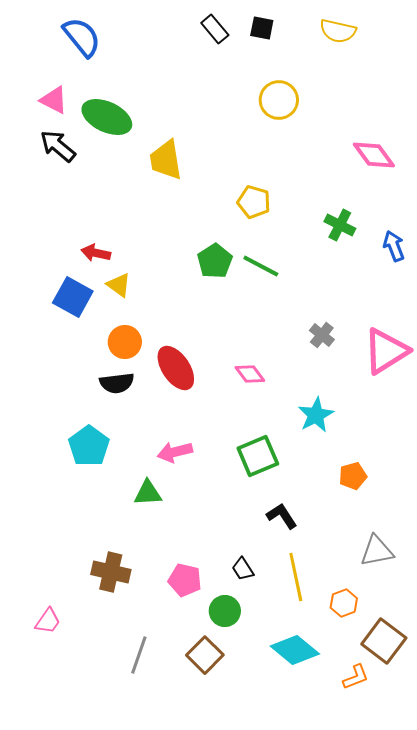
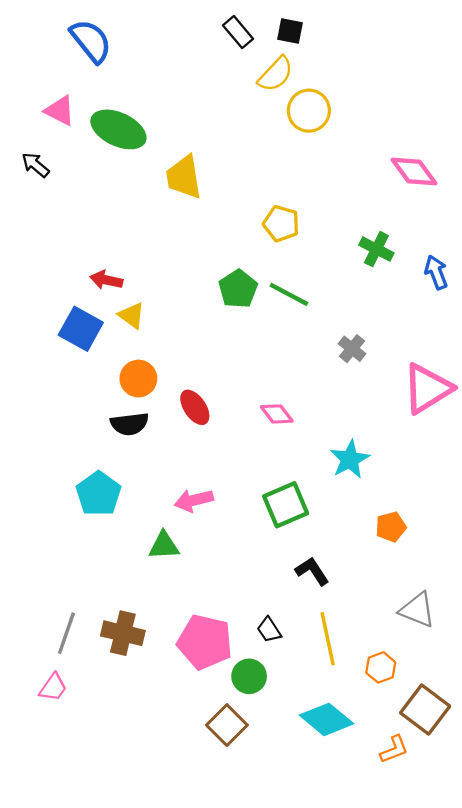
yellow semicircle: (338, 31) -> (276, 74), moved, turned -60
black arrow: (58, 146) -> (35, 165), moved, size x0.7
gray cross: (322, 335) -> (352, 349), moved
red ellipse: (176, 368) -> (195, 407), size x0.7
gray triangle: (377, 551) -> (417, 610), turned 33
pink pentagon: (185, 580) -> (205, 642), size x1.5
gray line: (139, 655) -> (66, 633), moved

